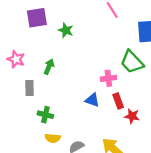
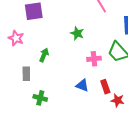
green star: (66, 30) -> (77, 33), moved
pink star: (16, 59) -> (16, 38), moved
pink cross: (108, 78) -> (94, 59), moved

